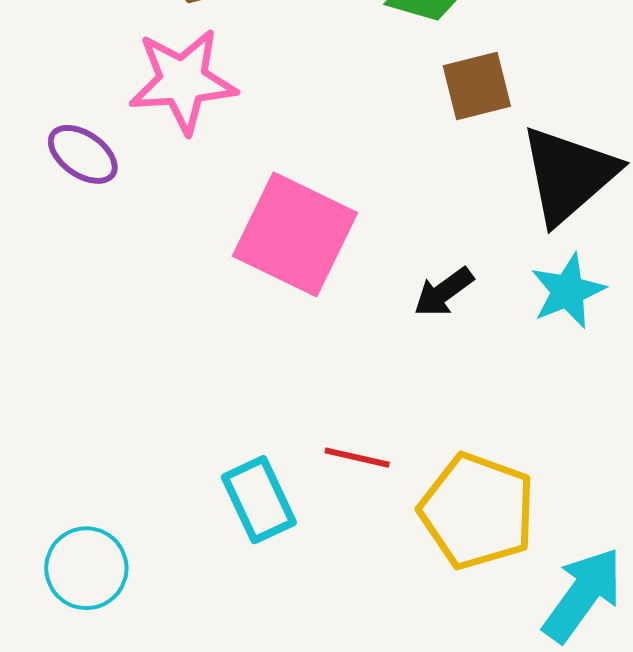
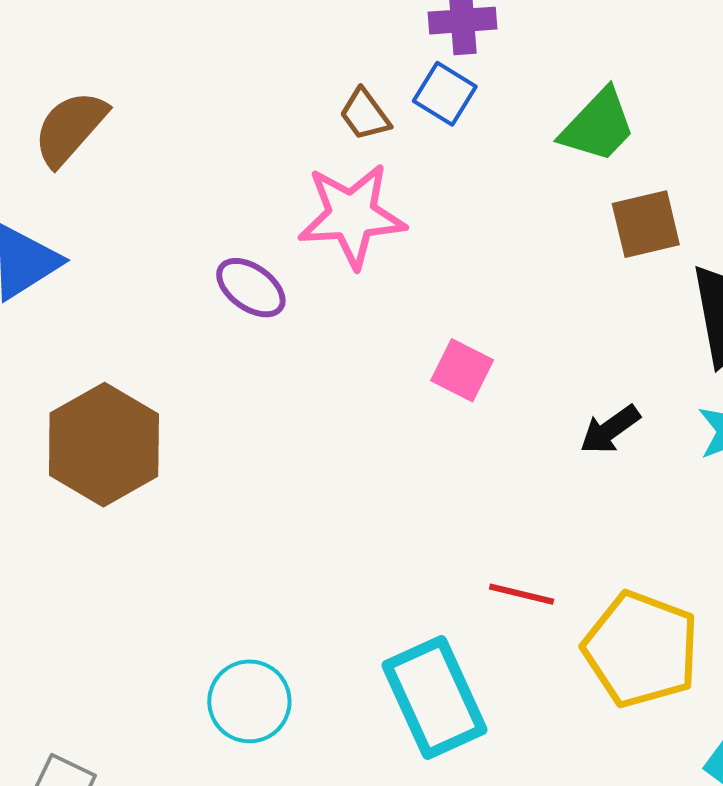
pink square: (295, 234) -> (462, 370), size x0.5
cyan rectangle: (259, 500) -> (435, 697), moved, size x1.4

